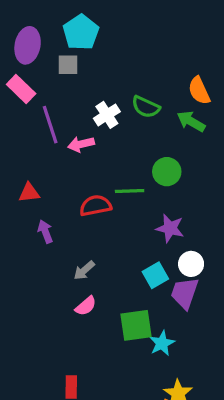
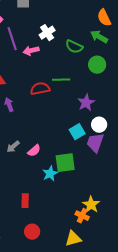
green semicircle: (146, 107) -> (74, 47), moved
green circle: (167, 172) -> (97, 65), moved
purple star: (170, 228) -> (86, 103), turned 30
gray arrow: (84, 270) -> (13, 147), moved
cyan star: (162, 343) -> (50, 174), moved

